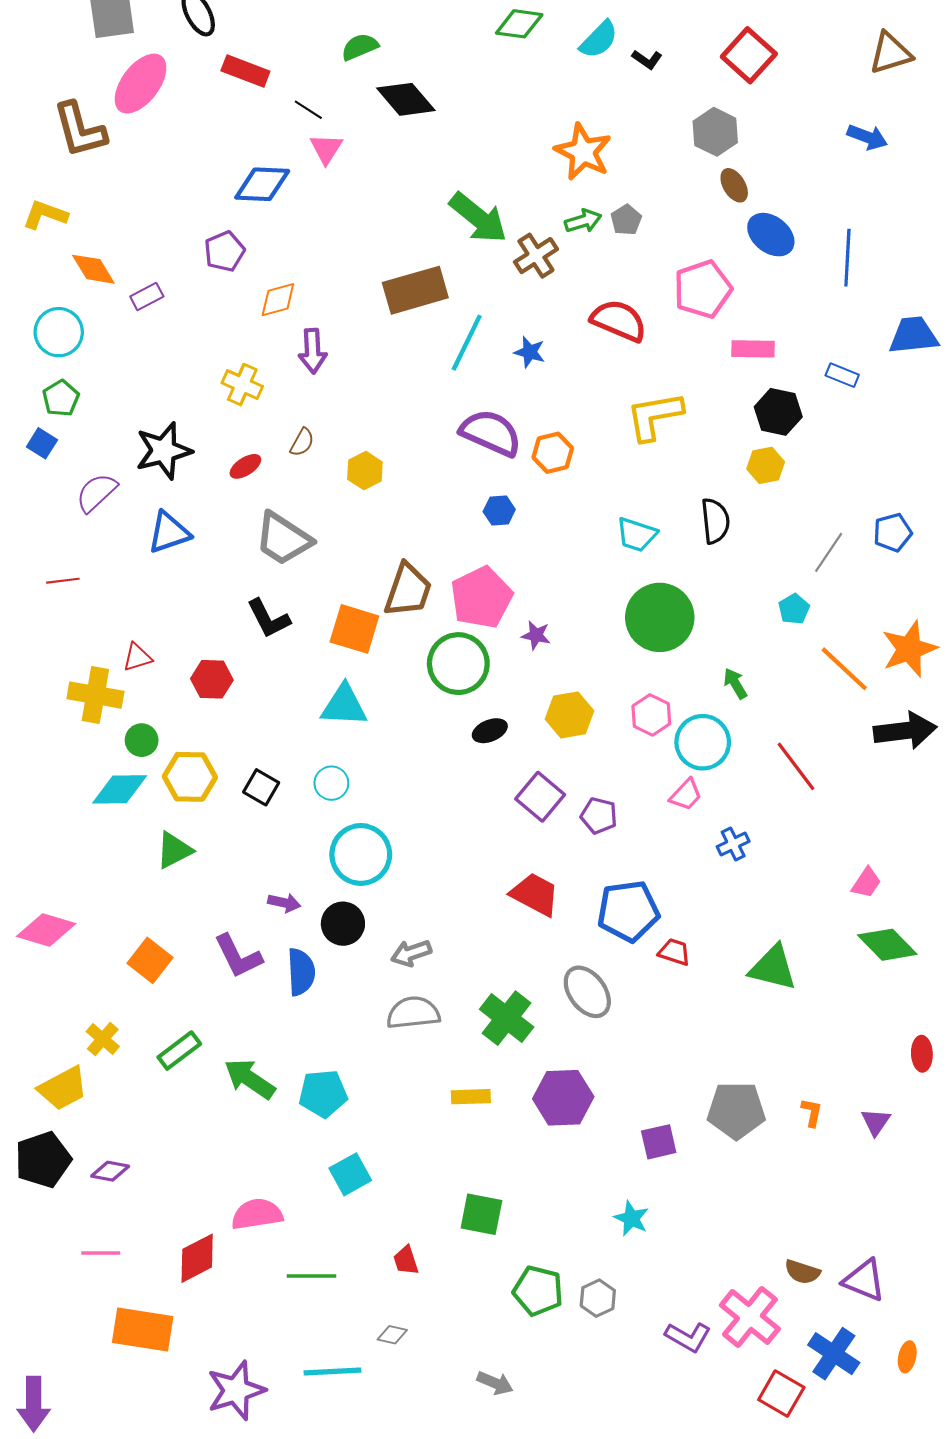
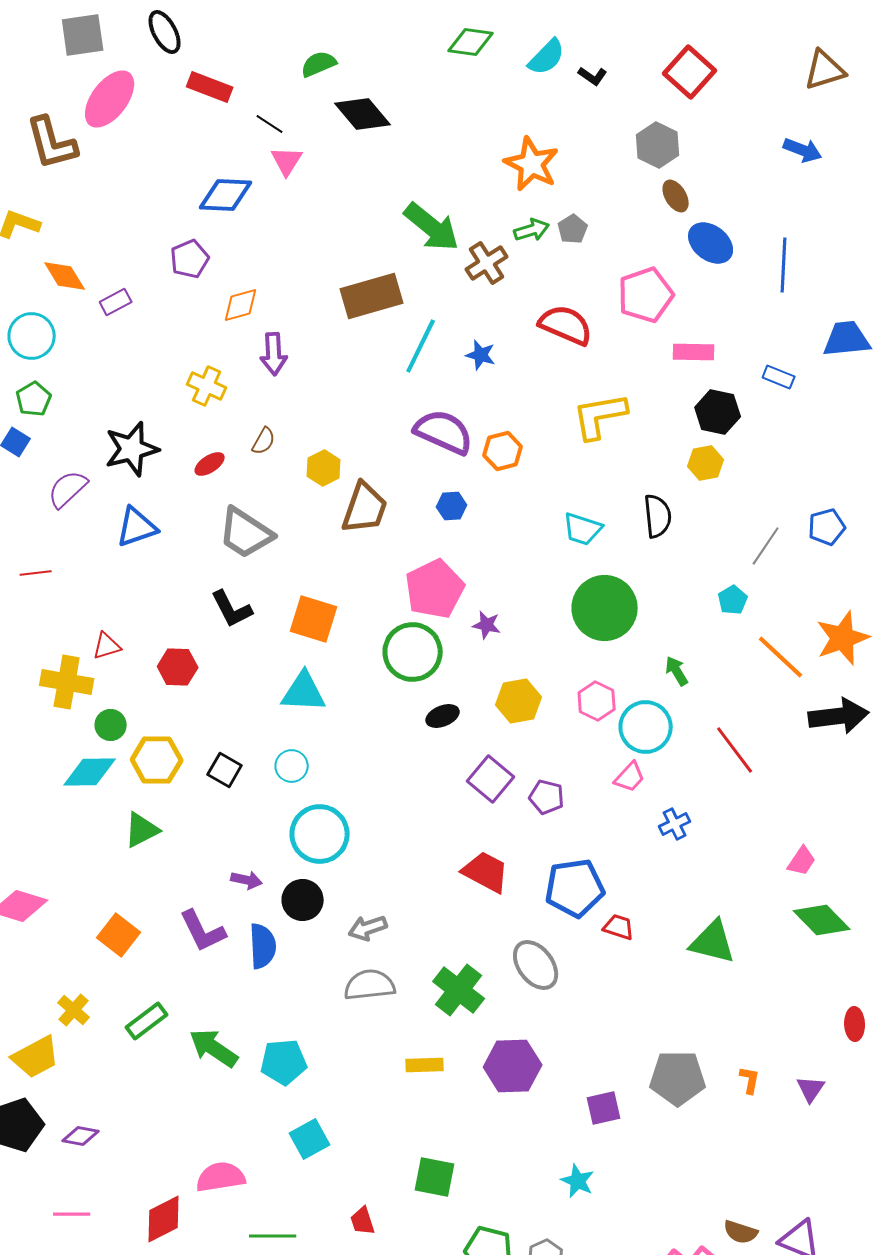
brown trapezoid: (408, 590) -> (365, 508), moved

